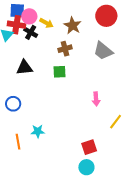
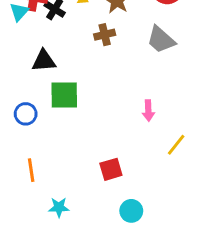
green square: (59, 72) -> (64, 95), moved, size x1.5
cyan star: (38, 131) -> (59, 207), moved
red square: (89, 147) -> (111, 169), moved

